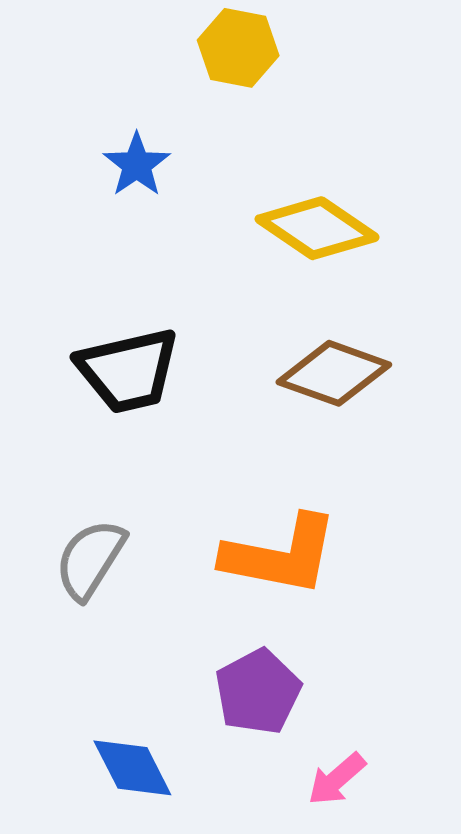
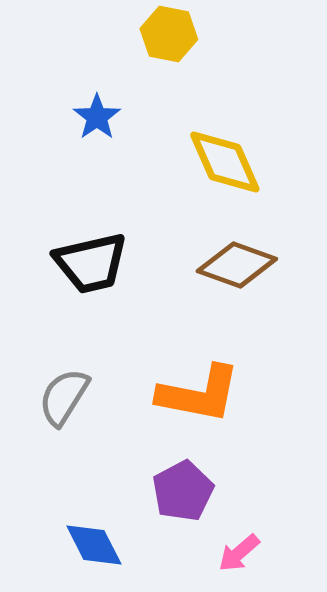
yellow diamond: (317, 228) -> (225, 162), turned 32

